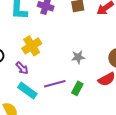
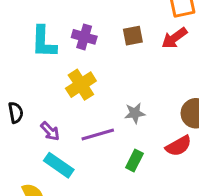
yellow cross: (32, 46) -> (81, 85), moved
purple line: (55, 84) -> (98, 134), moved

